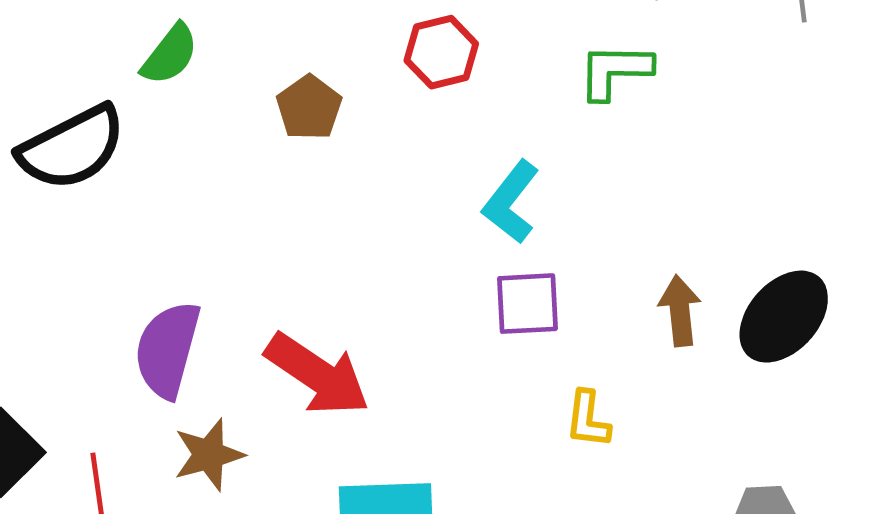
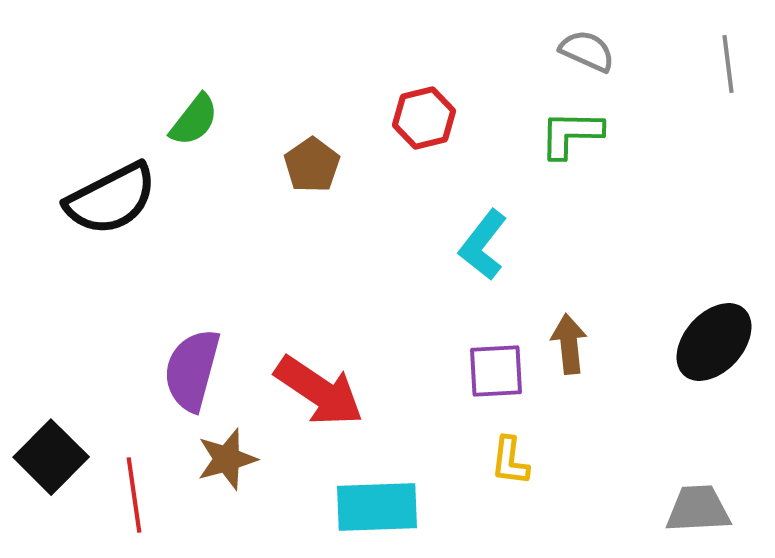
purple square: (528, 304) -> (496, 371), moved
brown arrow: (680, 311) -> (569, 344), moved
yellow L-shape: (588, 419) -> (510, 461), moved

